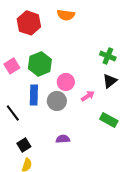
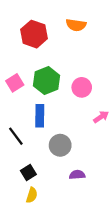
pink circle: (66, 82) -> (82, 87), moved
gray circle: (57, 101) -> (60, 145), moved
purple semicircle: (63, 139) -> (77, 175), moved

